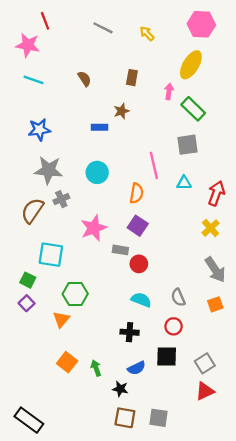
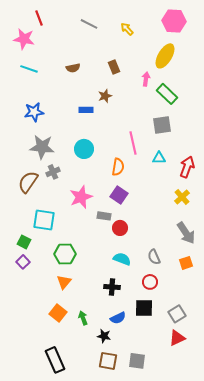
brown rectangle: (132, 78) -> (114, 67), turned -32
brown semicircle: (84, 79) -> (73, 68), turned 112
orange triangle: (61, 319) -> (64, 282), moved
black rectangle: (29, 420) -> (55, 360), moved, turned 30

